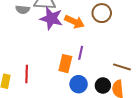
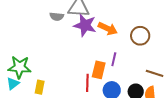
brown circle: (102, 13) -> (140, 36), moved
red line: (27, 74) -> (87, 83), moved

